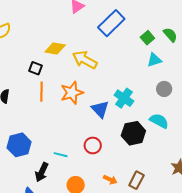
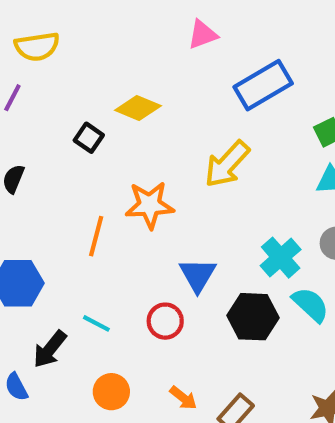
yellow arrow: (85, 60) -> (227, 164), moved, turned -90
orange line: (41, 92) -> (96, 236), moved
cyan cross: (124, 98) -> (281, 258), moved
blue triangle: (100, 109) -> (198, 275), moved

